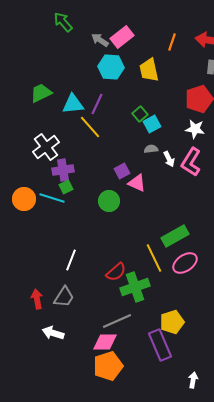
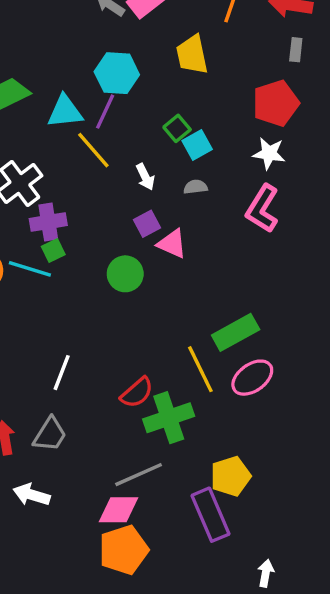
cyan hexagon: (111, 67) -> (117, 73), moved
white arrow: (169, 159) -> (145, 177), moved

